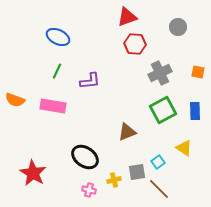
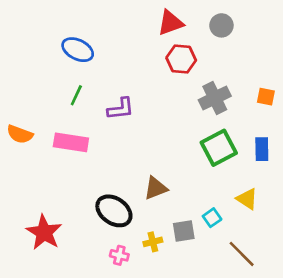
gray circle: (178, 27) -> (221, 25), moved
brown triangle: (127, 132) -> (156, 188), moved
brown line: (159, 189) -> (242, 254), moved

